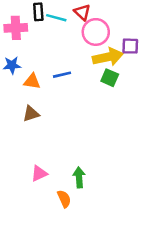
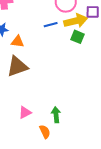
blue line: (62, 75) -> (51, 25), moved
brown triangle: (31, 114) -> (17, 66), size x1.6

